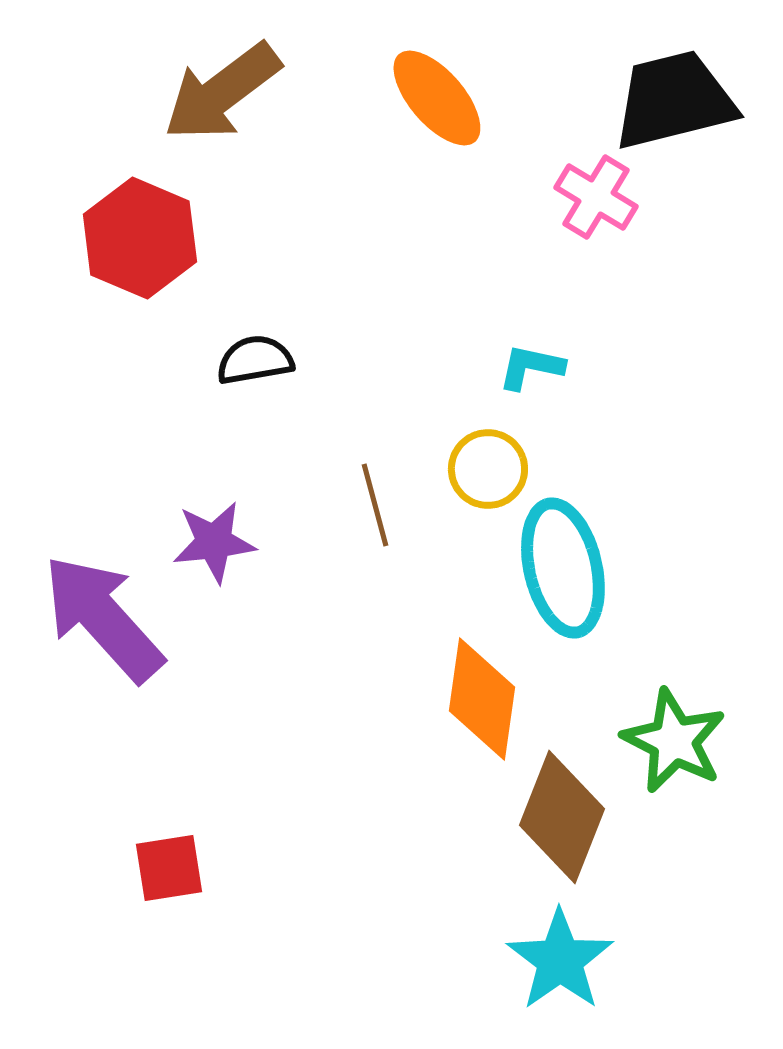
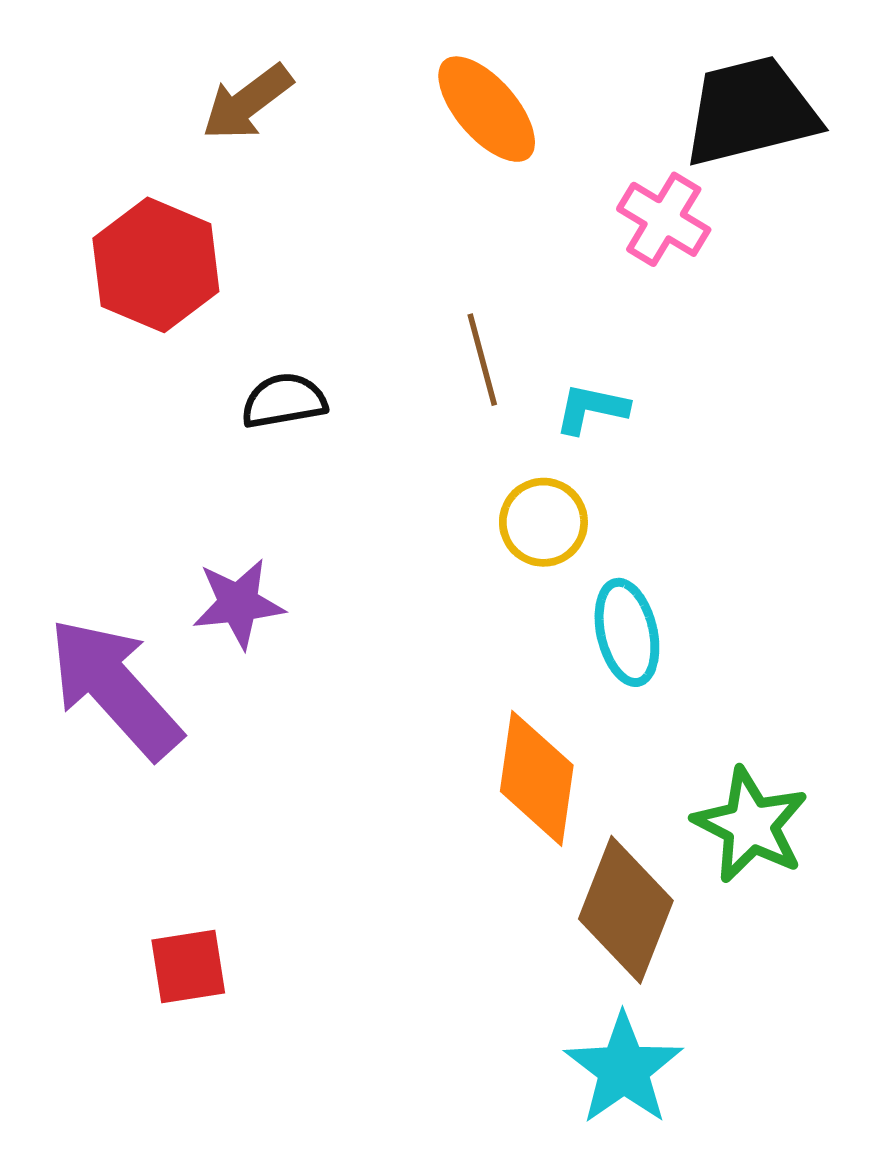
brown arrow: (222, 92) -> (247, 102), size x0.7
brown line: (375, 505) -> (482, 360), moved
cyan ellipse: (563, 568) -> (627, 632), size x0.7

